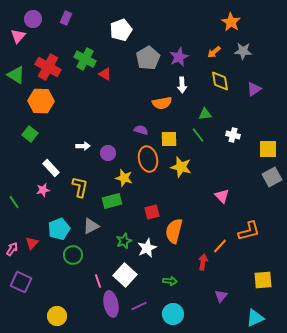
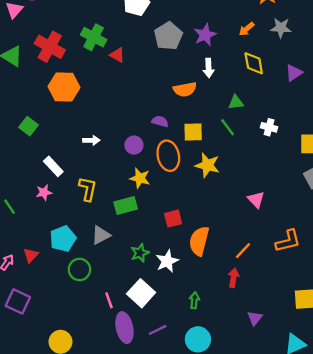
orange hexagon: (41, 101) -> (64, 87), moved
purple circle: (108, 153) -> (134, 145), moved
orange line: (220, 246) -> (243, 251), moved
green arrow: (170, 281) -> (194, 300), turned -88

